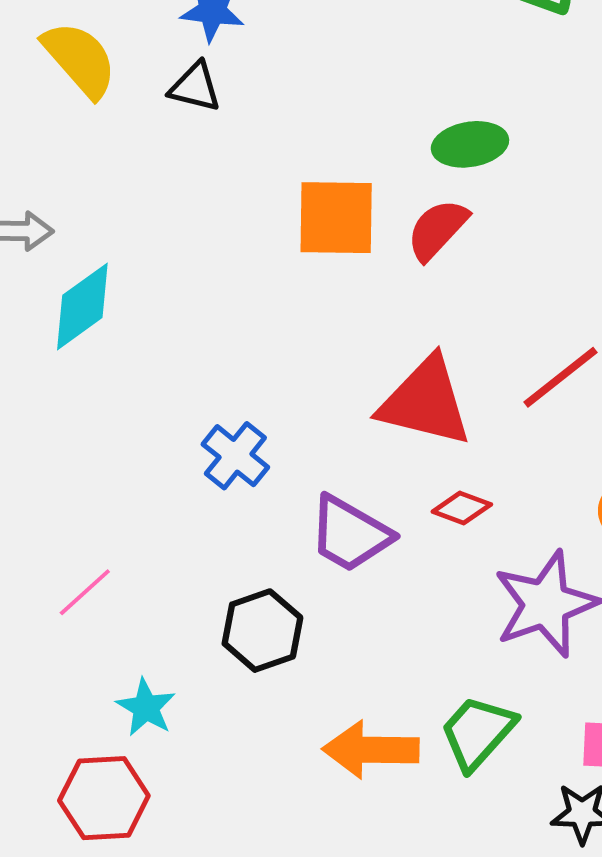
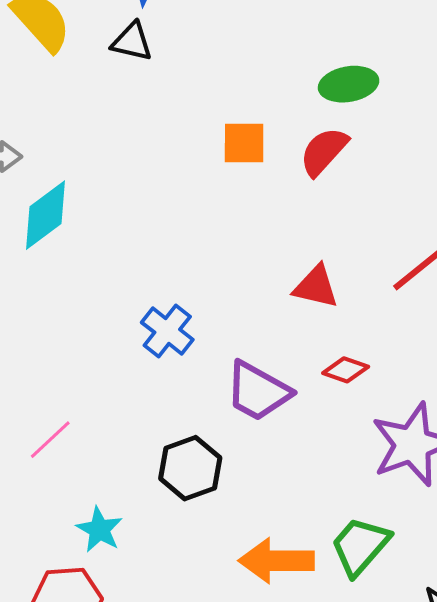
orange square: (336, 218) -> (244, 143), size x0.7
red triangle: (425, 402) -> (316, 287), size x0.6

